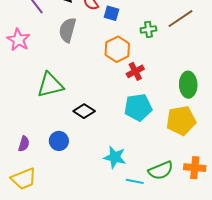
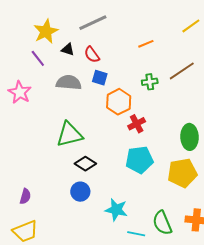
blue square: (112, 13) -> (100, 78), moved
gray semicircle: (67, 30) -> (69, 83), turned 80
green triangle: (50, 85) -> (70, 135), moved
blue circle: (59, 141) -> (80, 192), moved
green semicircle: (161, 170) -> (162, 223), turned 90

